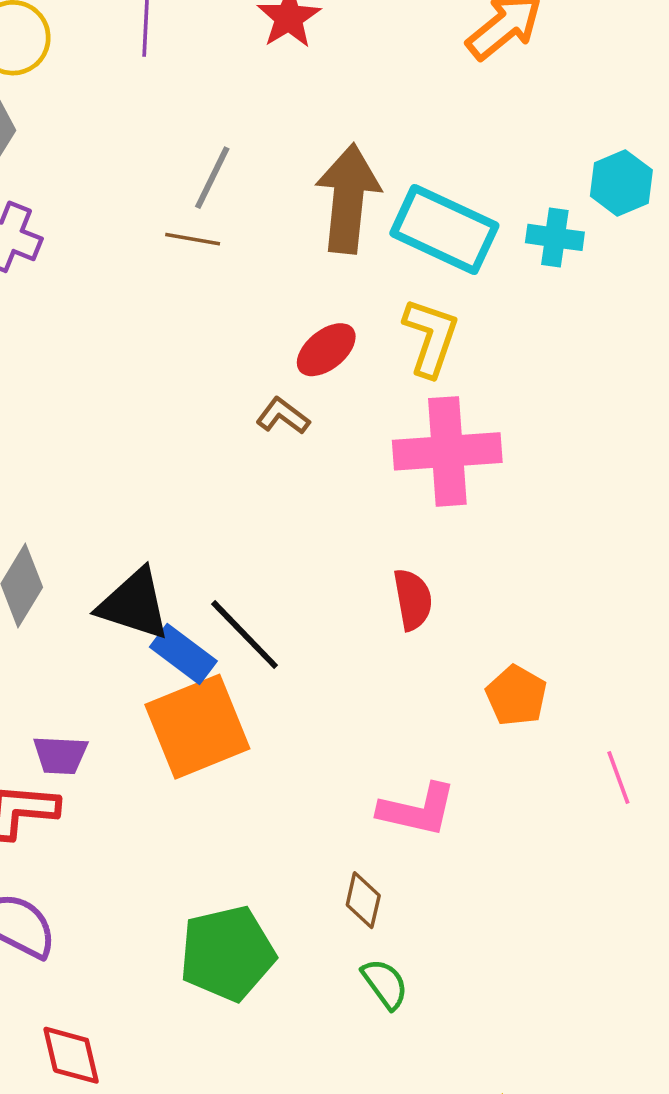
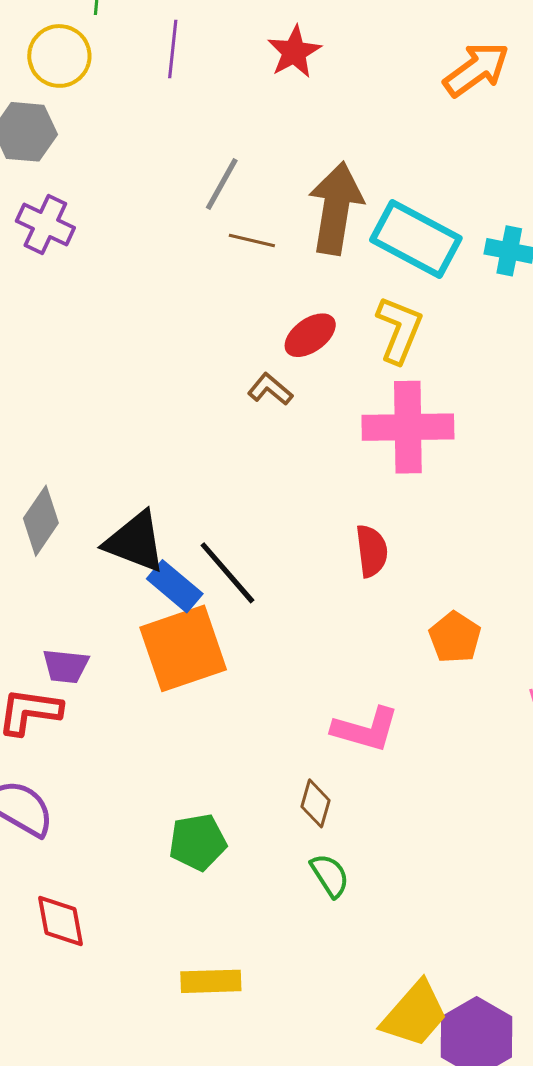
brown line: (193, 239) -> (252, 240), moved
green pentagon: (227, 953) -> (198, 842), size x0.7

